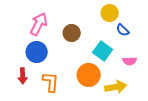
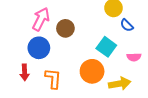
brown circle: (72, 33) -> (65, 28), moved

